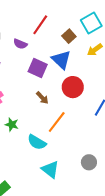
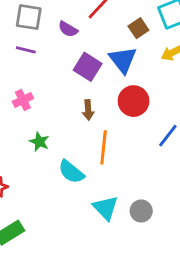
brown arrow: (42, 98) -> (88, 110), turned 32
orange line: (57, 122) -> (104, 147), turned -40
cyan triangle: (50, 169) -> (105, 208), moved

